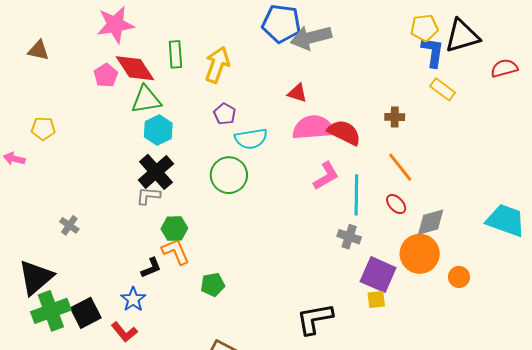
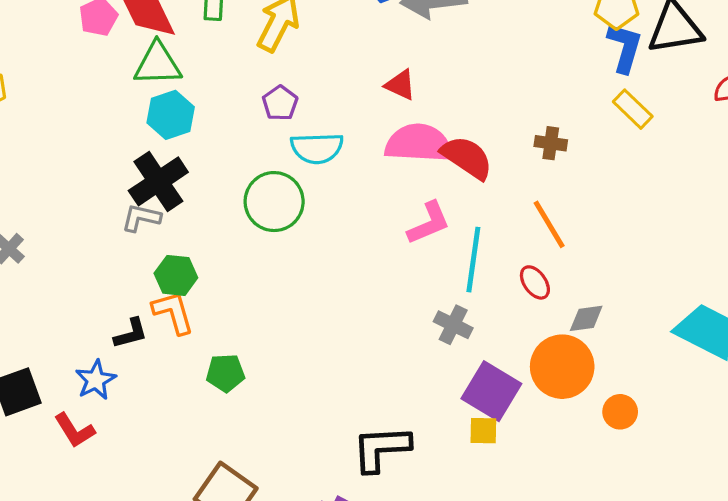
gray diamond: (431, 222) -> (586, 318), size x0.7

